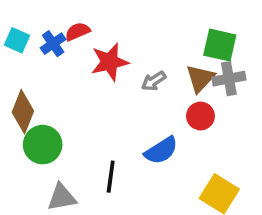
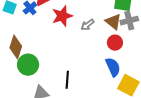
brown triangle: (200, 78) -> (113, 22), turned -30
blue semicircle: (161, 150) -> (113, 67), moved, turned -78

